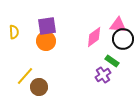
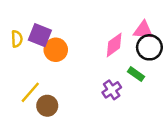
purple square: (47, 26) -> (40, 35), moved, turned 30
purple cross: (103, 75) -> (112, 90), moved

